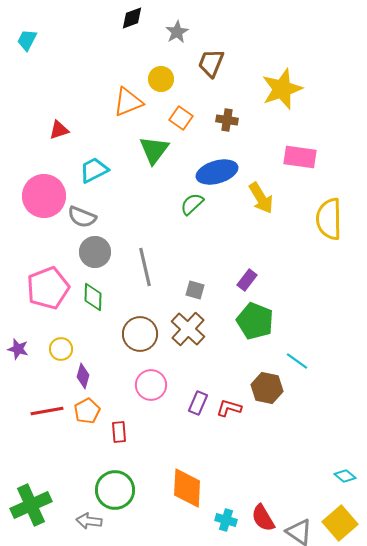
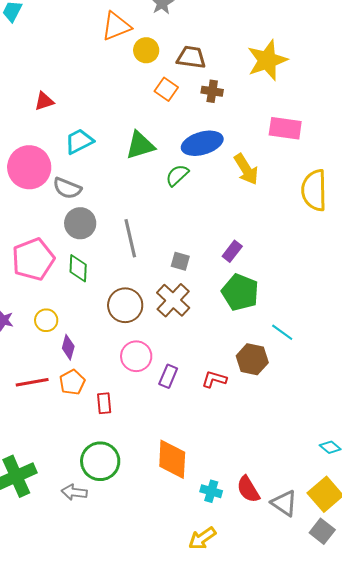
brown trapezoid: (211, 63) -> (191, 57), moved, turned 76
orange triangle: (128, 102) -> (116, 26), moved
green triangle: (154, 150) -> (140, 145), moved, turned 36
purple rectangle: (198, 403) -> (168, 376), moved

